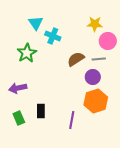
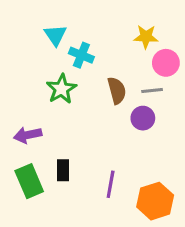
green star: (27, 53) -> (61, 89), moved
brown semicircle: (76, 59) -> (117, 90), turned 108
orange hexagon: (96, 101) -> (155, 201), moved
green rectangle: (19, 118) -> (29, 181), size x1.5

